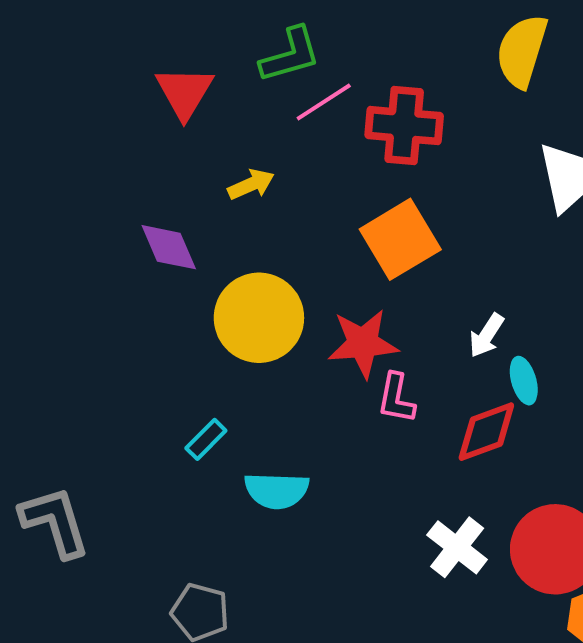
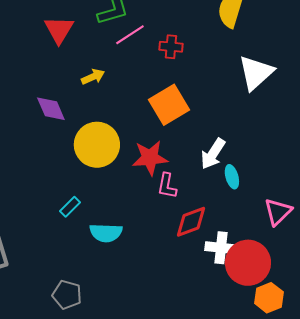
red cross: (404, 126) -> (171, 47), size x0.6
white arrow: (486, 335) -> (213, 154), size x1.4
red diamond: (486, 432) -> (191, 222), moved
white cross: (457, 547) -> (221, 248), moved, turned -32

